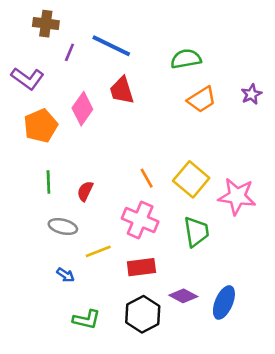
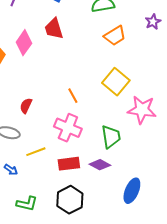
purple star: (251, 94) -> (153, 22), moved
yellow square: (191, 179) -> (116, 82), moved
purple diamond: (183, 296) -> (100, 165), moved

